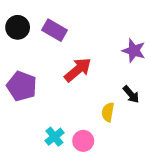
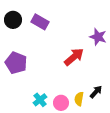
red arrow: (78, 70) -> (74, 57), moved
black arrow: (131, 94) -> (96, 92), moved, turned -96
yellow semicircle: (108, 112) -> (79, 99), moved

